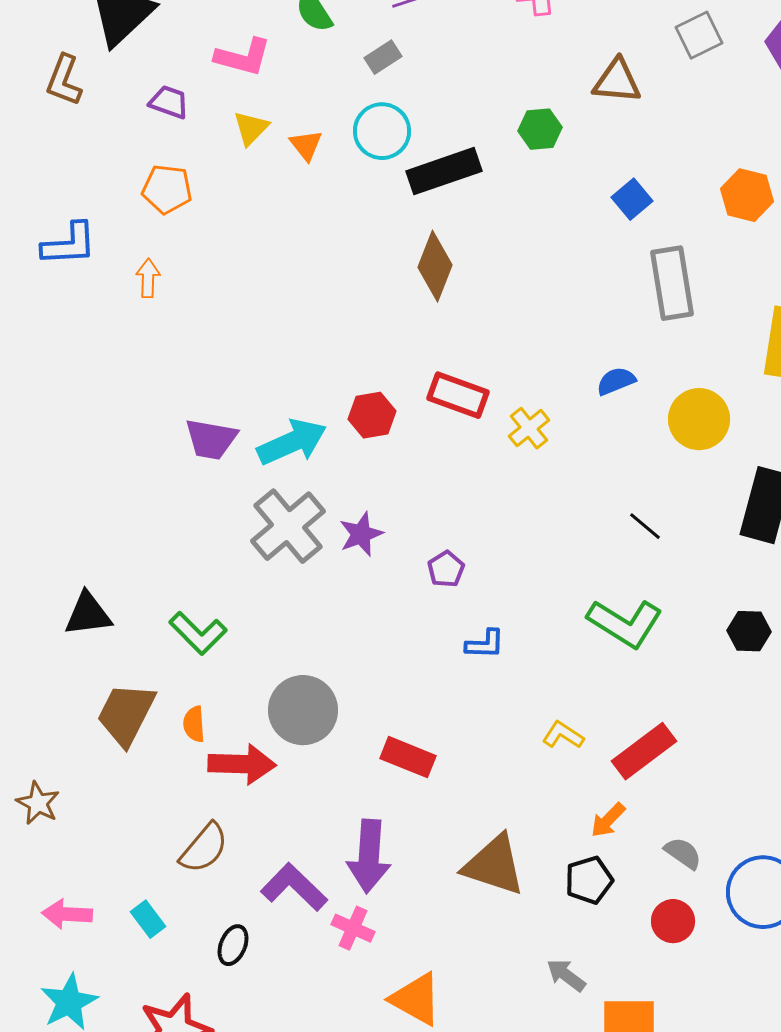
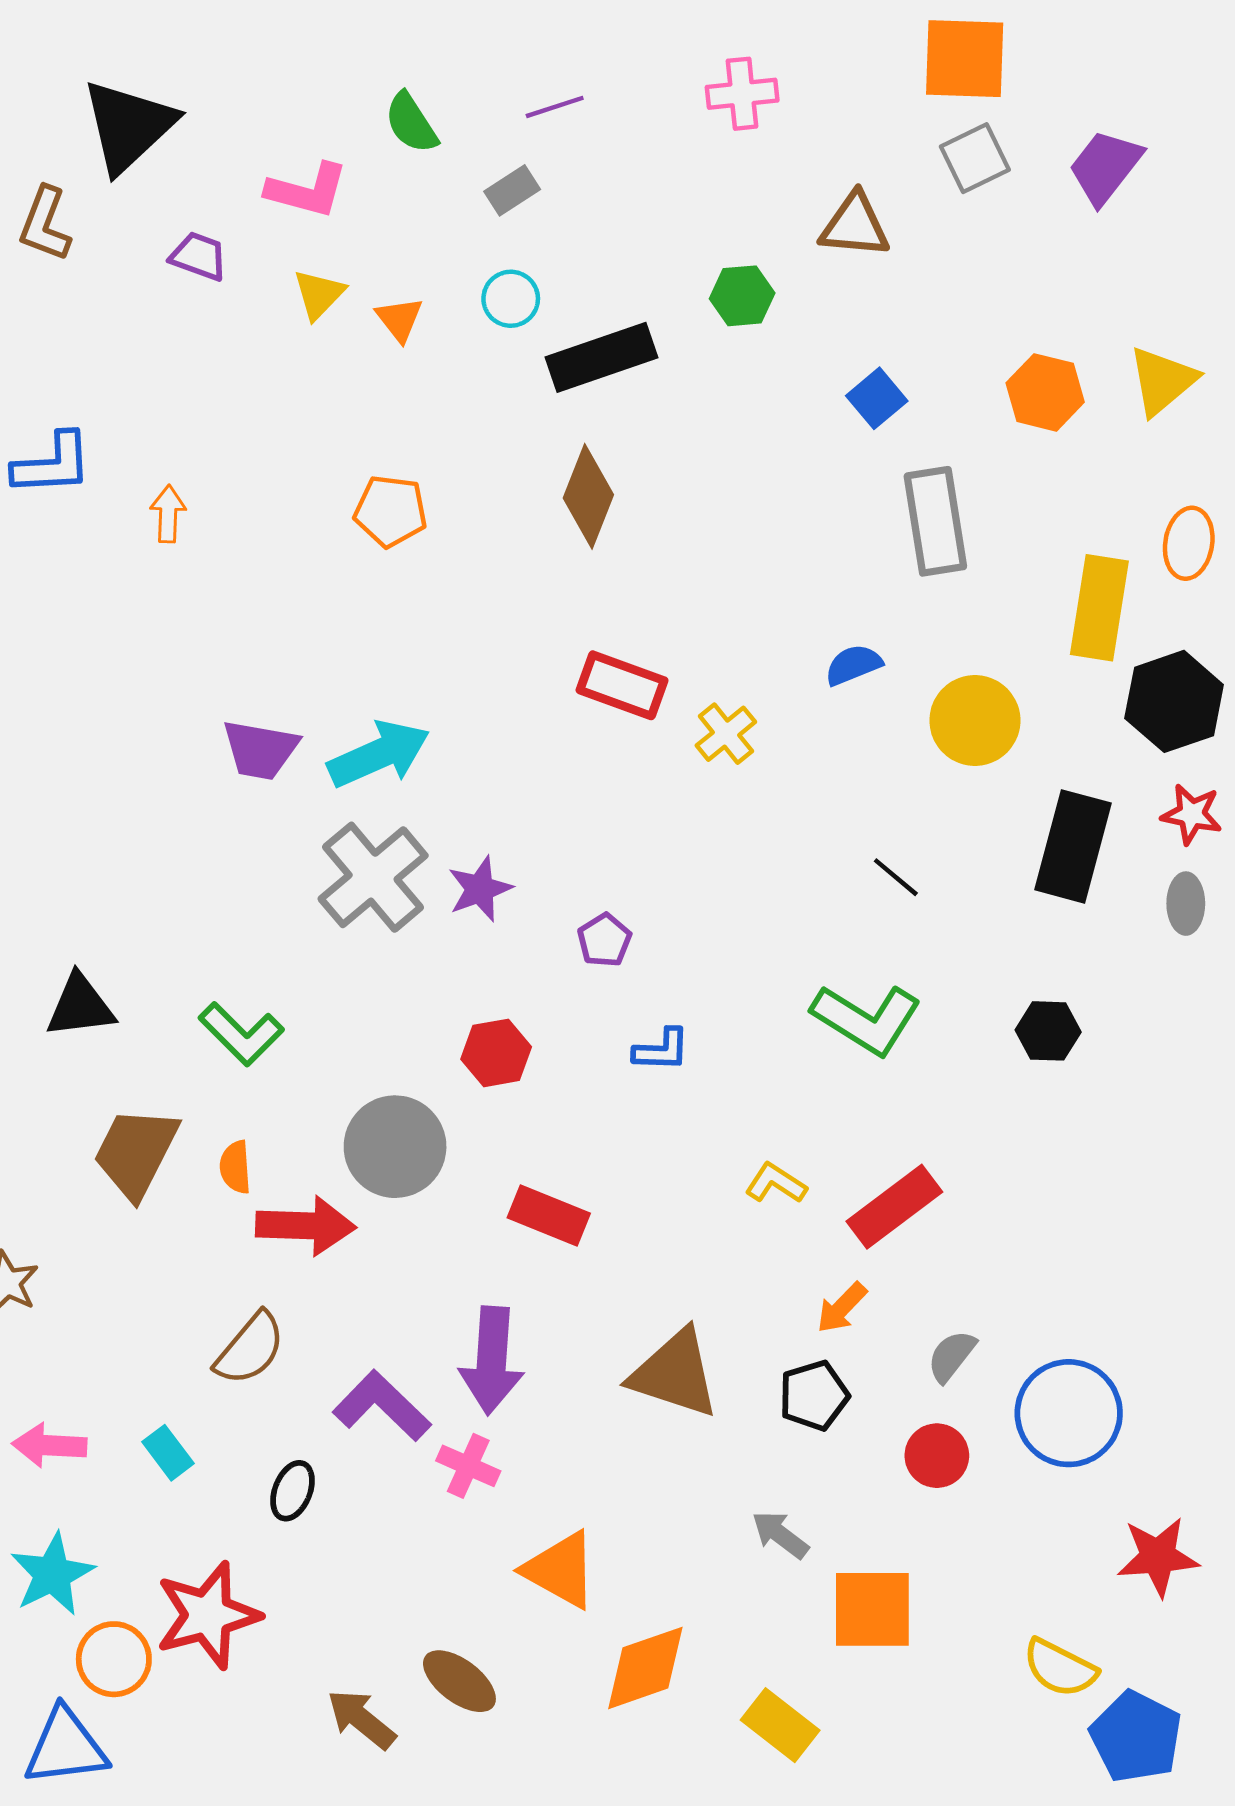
cyan circle: (382, 131) -> (511, 299), size x0.7
orange pentagon: (167, 189) -> (391, 511), moved
red hexagon: (372, 415) -> (496, 1053), moved
gray semicircle: (683, 853) -> (951, 1356), turned -87

